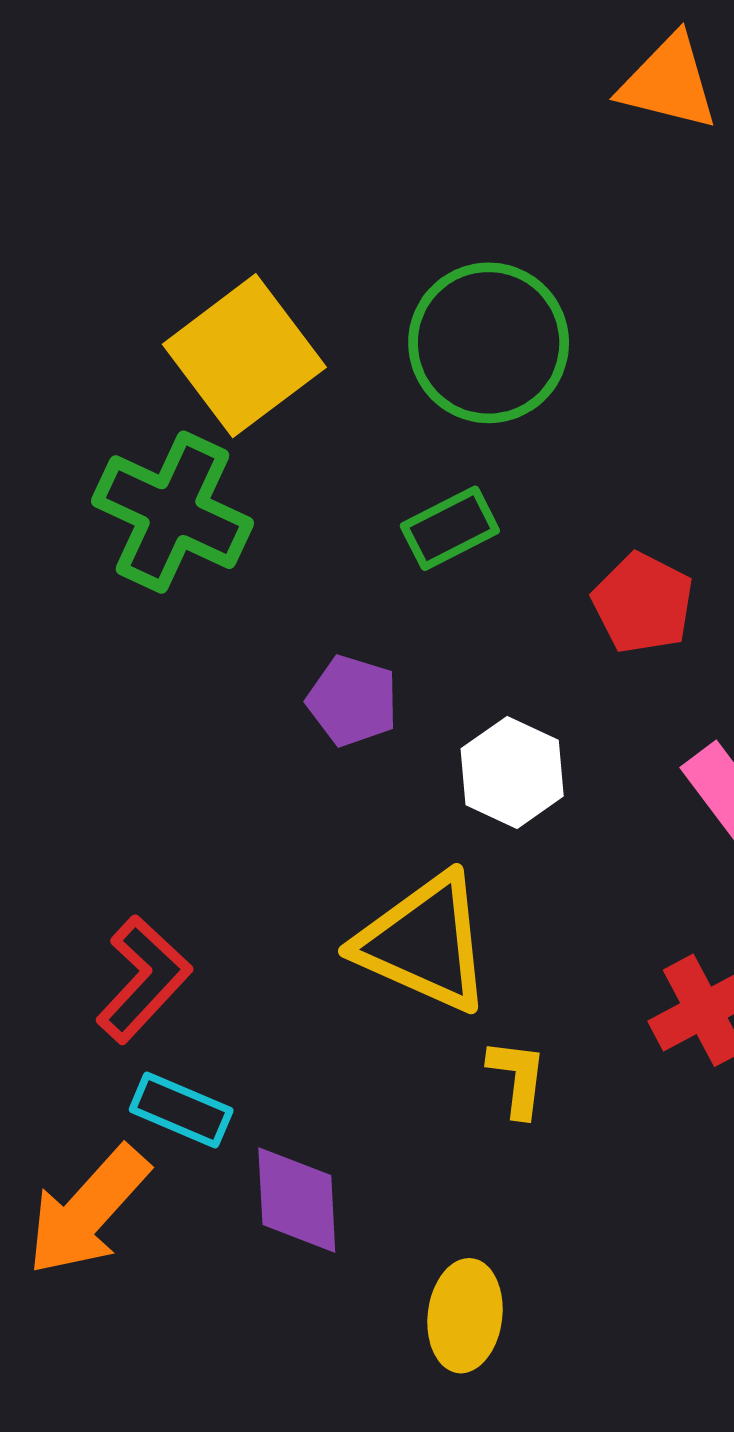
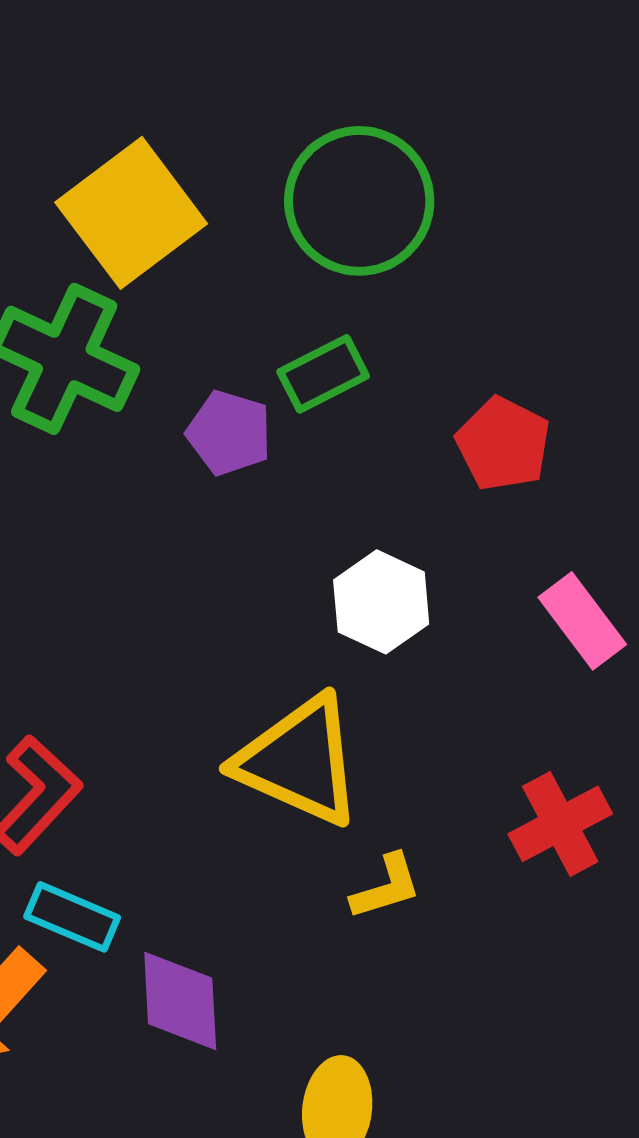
purple pentagon: (352, 701) -> (229, 433), moved
yellow L-shape: (517, 1078) -> (386, 887), turned 66

